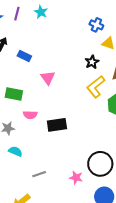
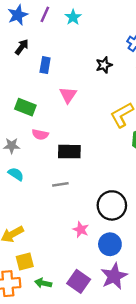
blue rectangle: (24, 56) -> (45, 65), turned 64
black star: (92, 62) -> (104, 65), moved
gray line: (39, 174) -> (60, 184), moved
pink star: (76, 178) -> (81, 230), moved

